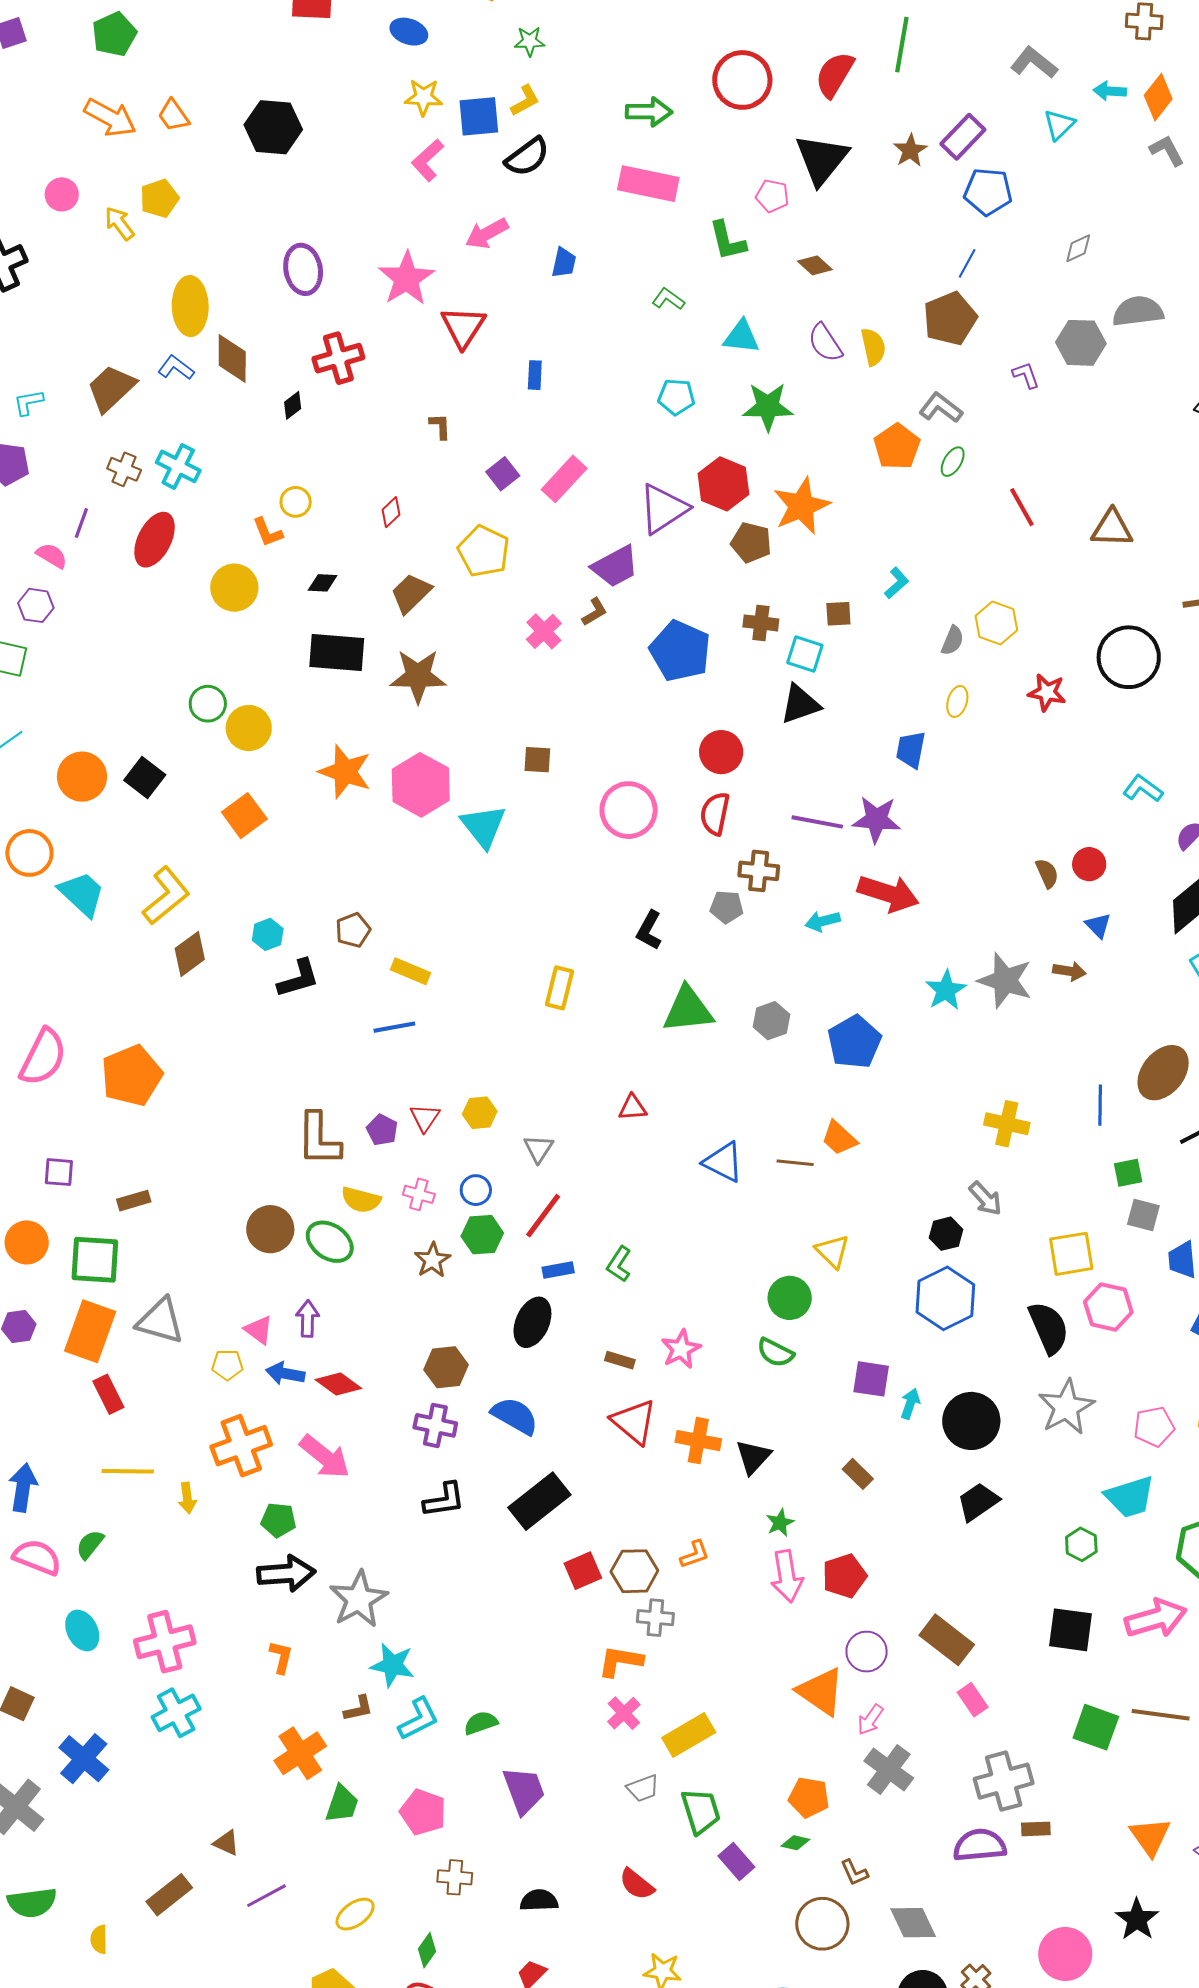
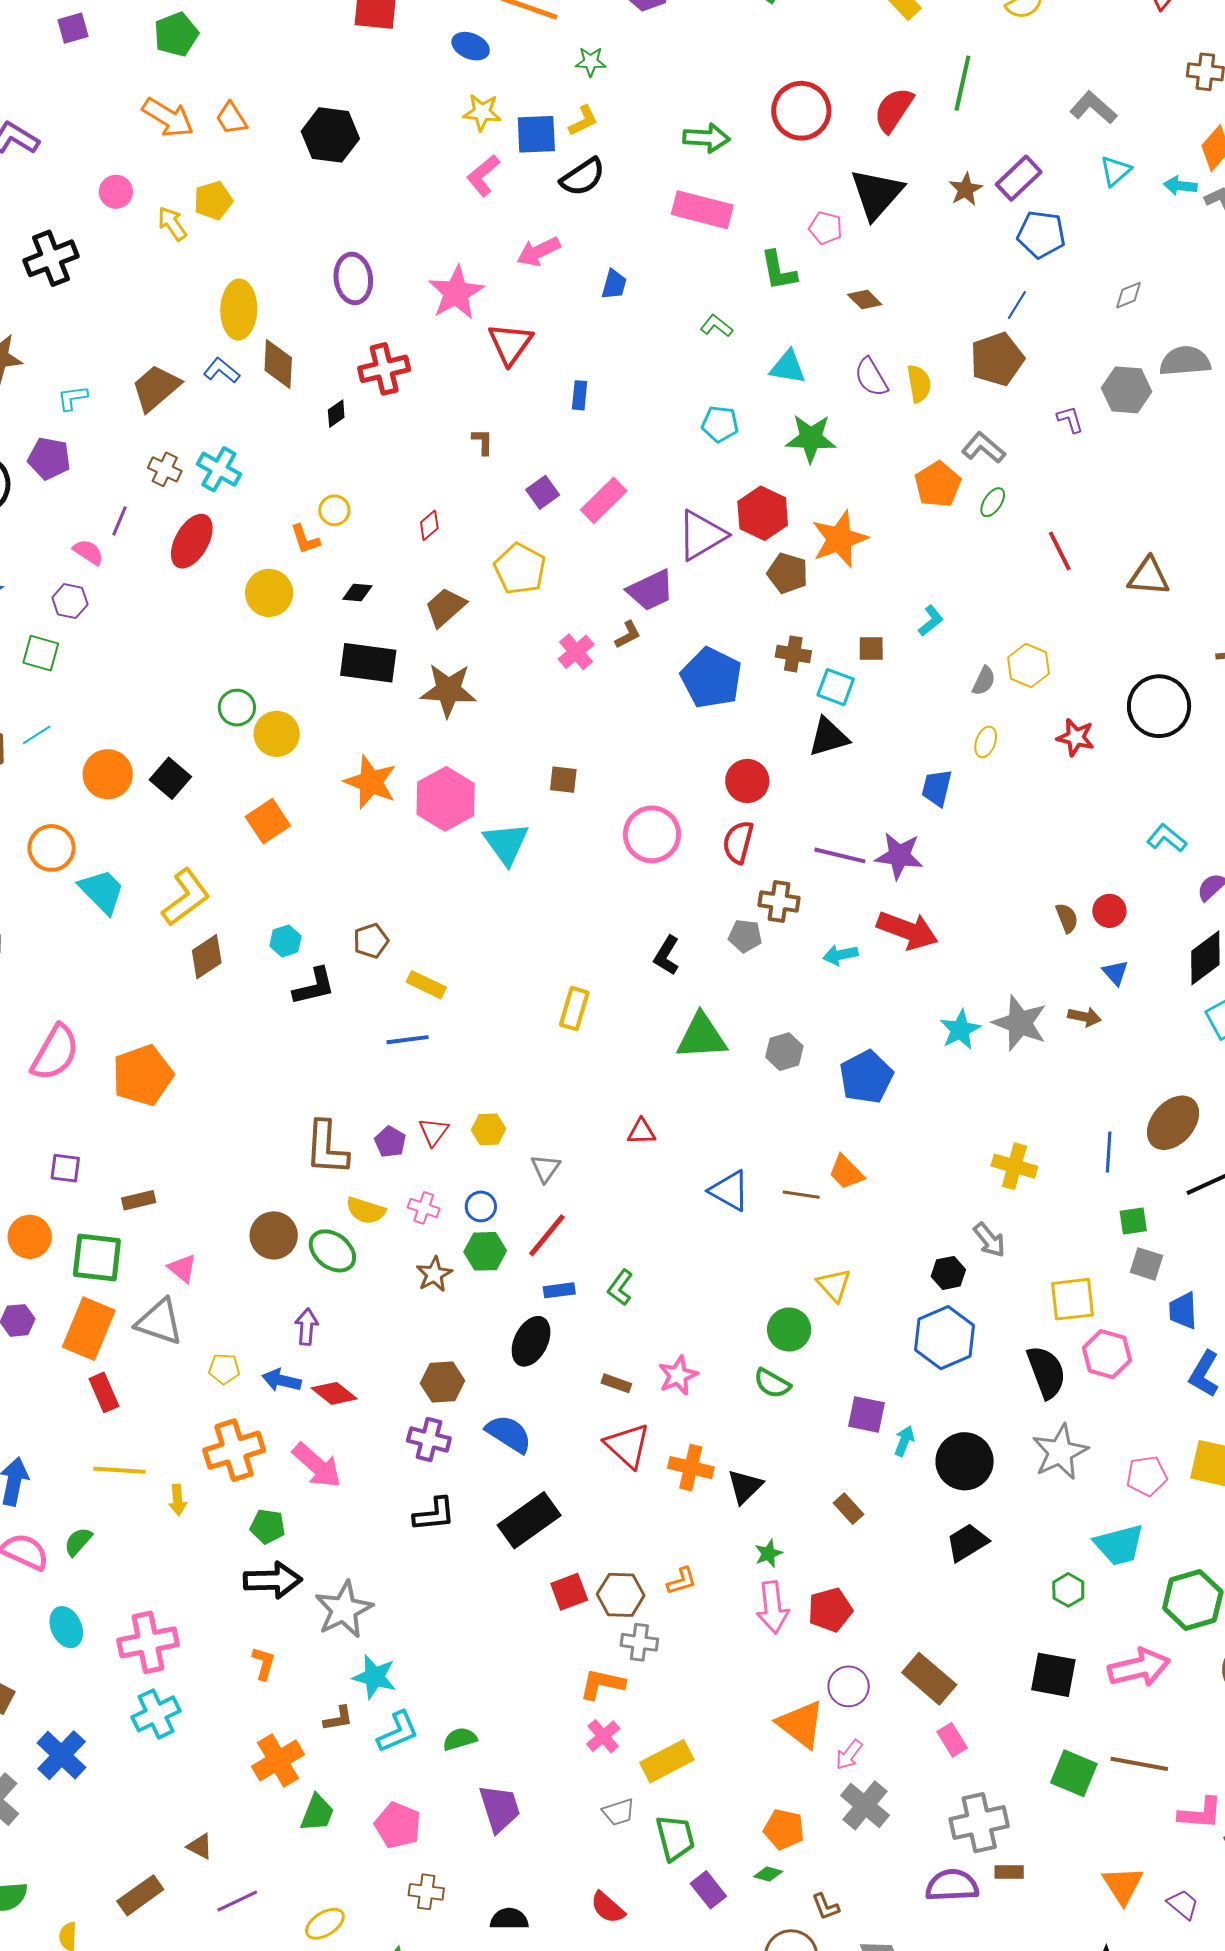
cyan arrow: (1110, 91) -> (1180, 186), moved
pink triangle: (259, 1330) -> (182, 1268), moved

